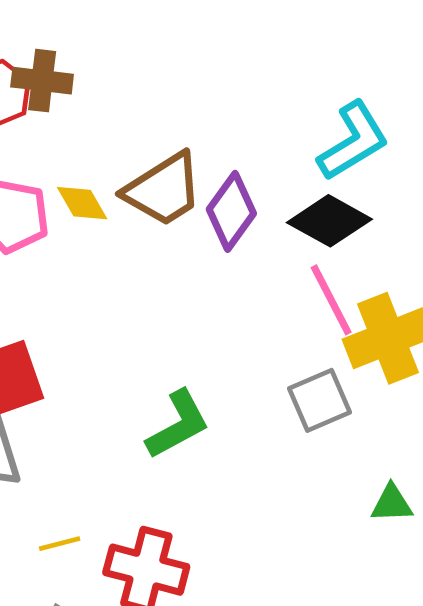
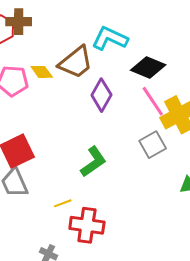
cyan L-shape: (353, 141) -> (110, 38), moved, turned -117
purple diamond: (231, 211) -> (101, 95), moved
yellow line: (60, 544) -> (63, 203), moved

